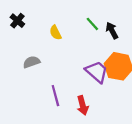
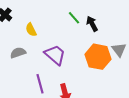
yellow semicircle: (55, 33) -> (31, 30), moved
purple trapezoid: (97, 72) -> (55, 55), moved

